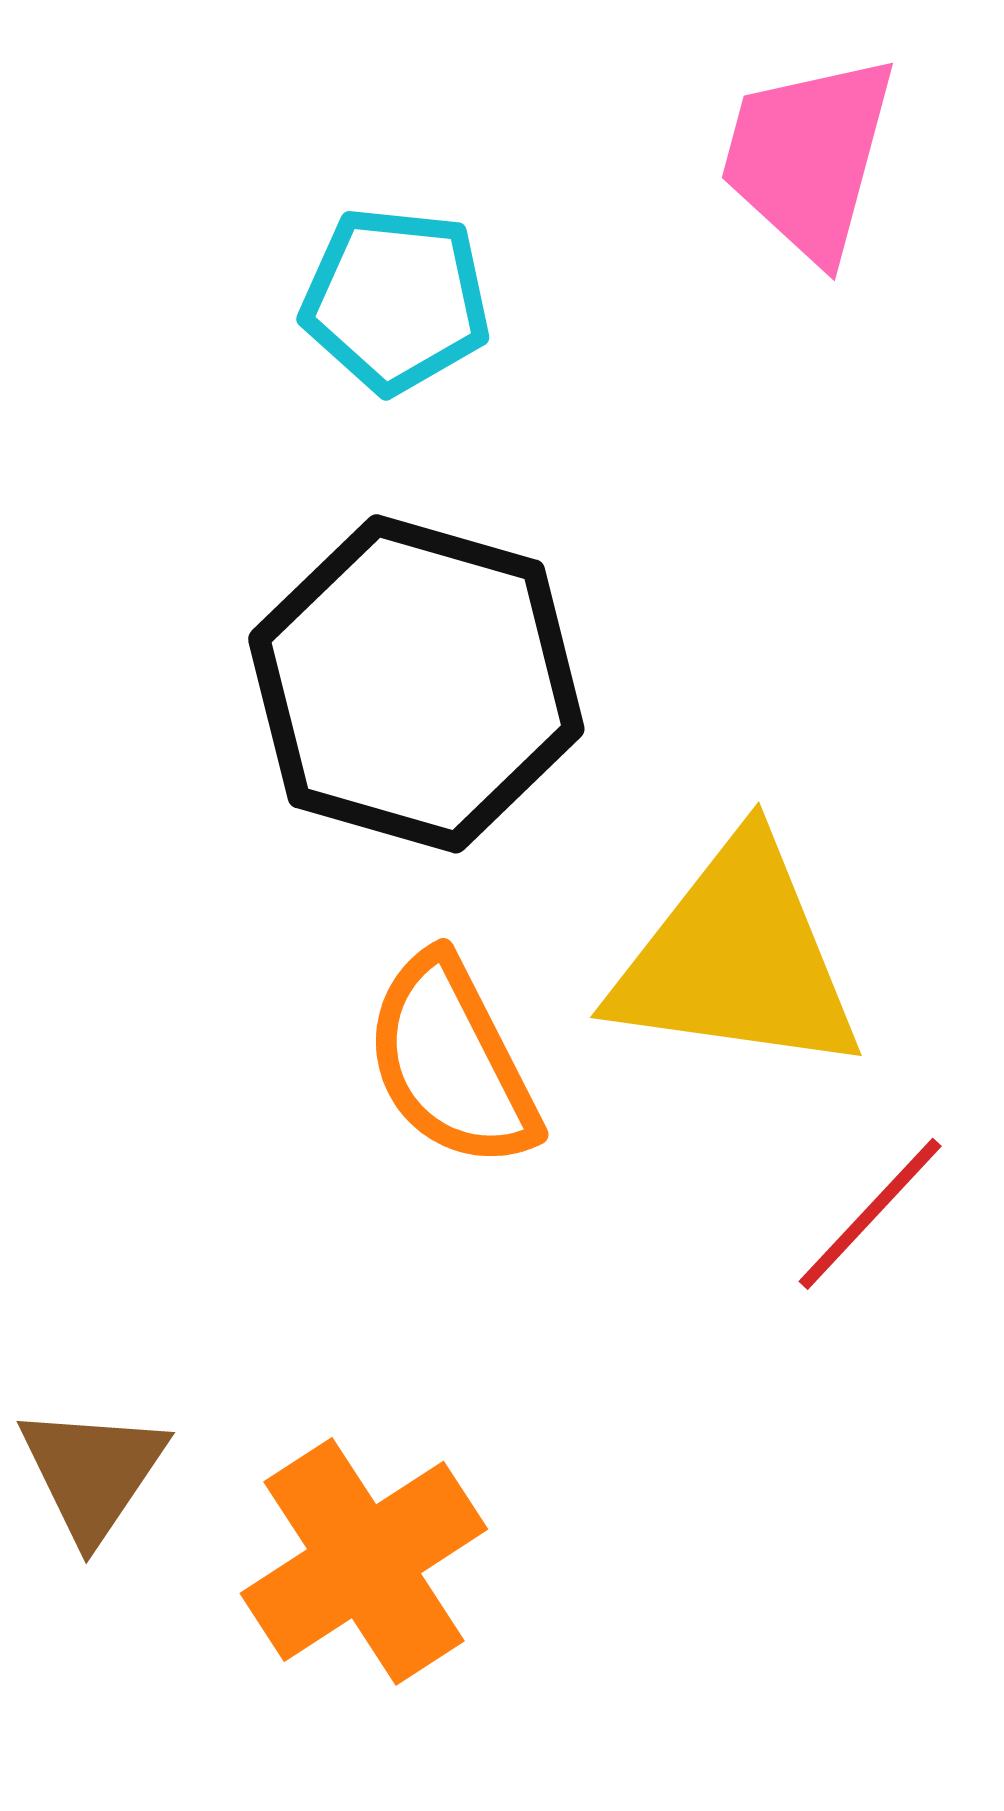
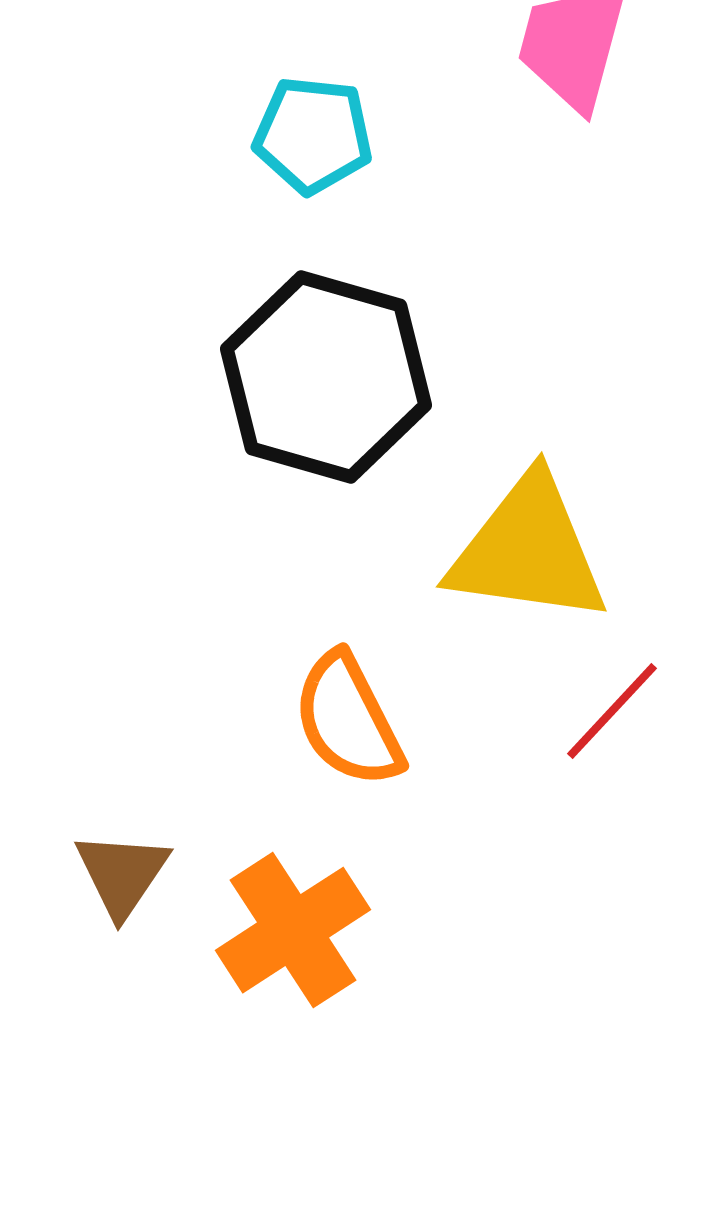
orange semicircle: (451, 1062) -> (348, 720), moved

